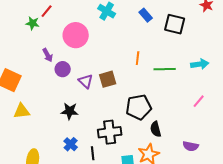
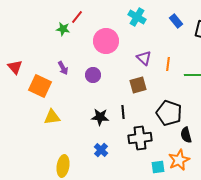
purple arrow: (48, 55) -> (63, 68), moved
purple triangle: (86, 81) -> (144, 58), moved
black pentagon: (139, 107) -> (169, 113), turned 30
black line: (93, 153) -> (123, 112), moved

